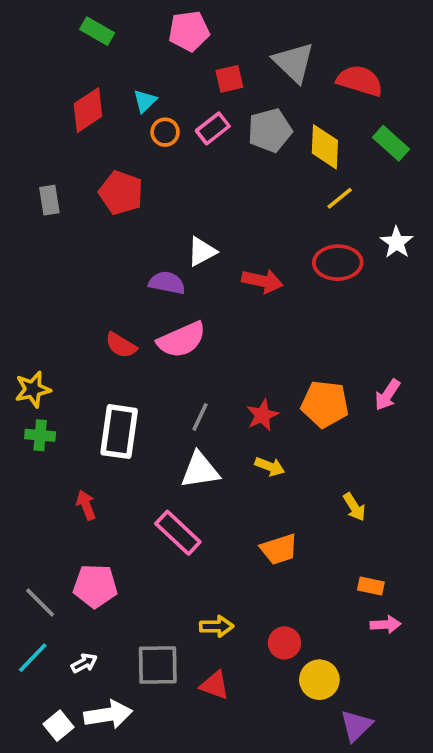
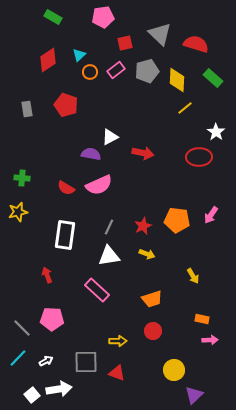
red ellipse: (338, 263) -> (199, 157), moved
green cross: (40, 435) -> (22, 178), moved
red circle: (284, 643) -> (153, 331), moved

